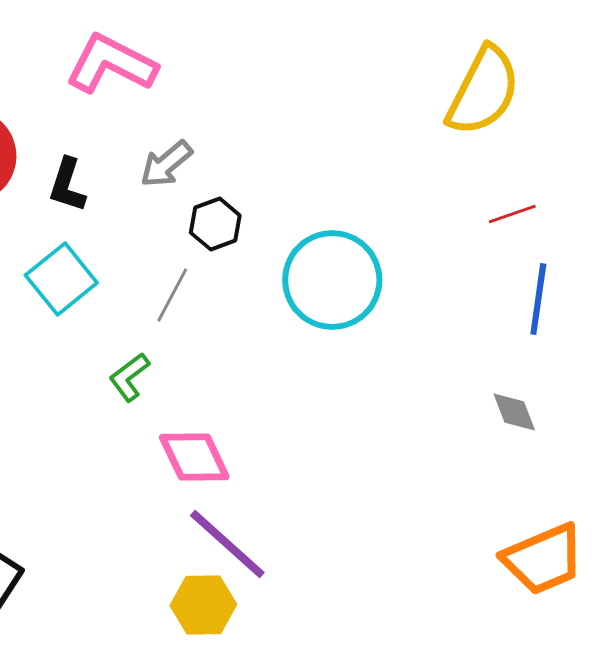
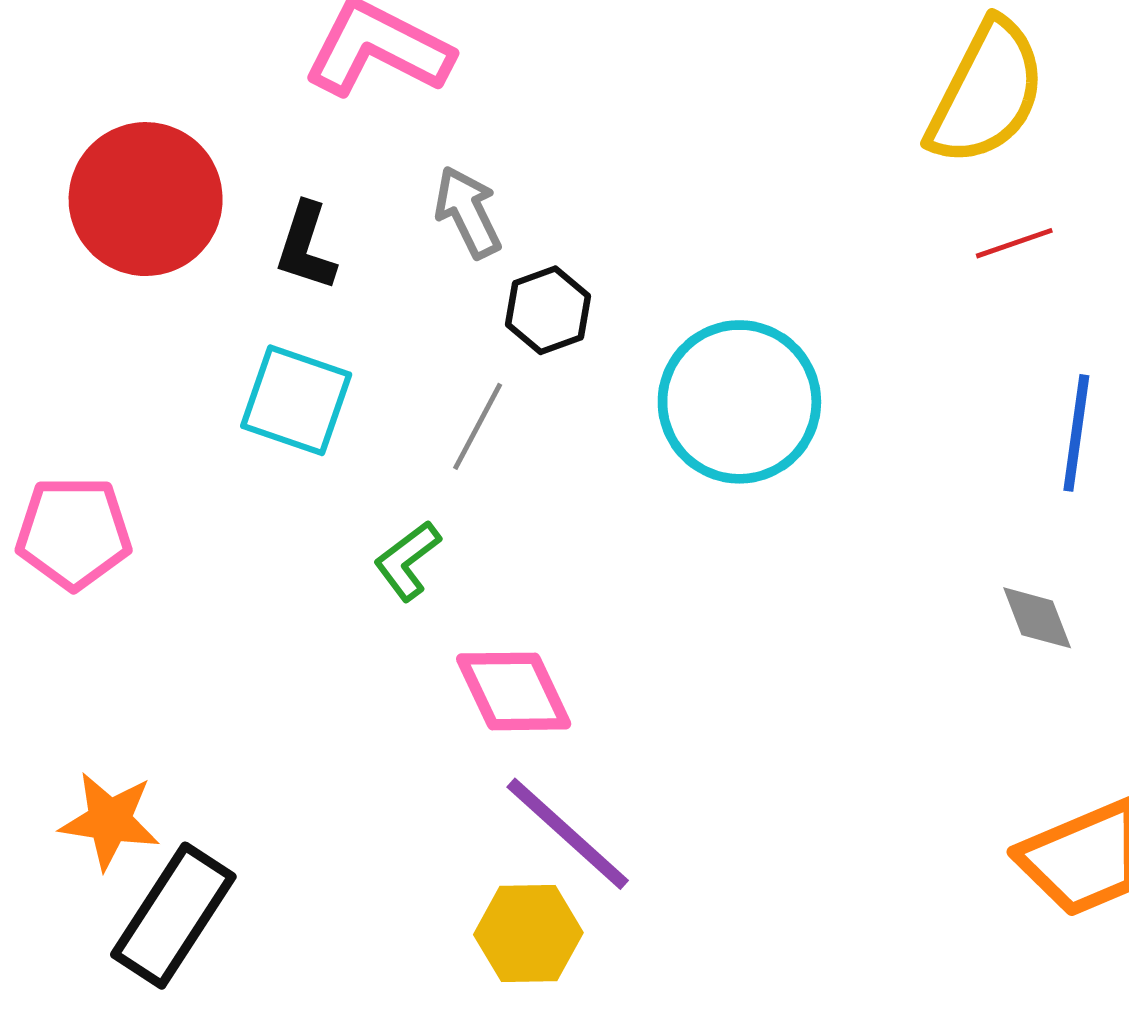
gray arrow: (166, 164) -> (468, 212), turned 104
red line: (512, 214) -> (1014, 243), moved
cyan square: (61, 279) -> (296, 400), turned -32

